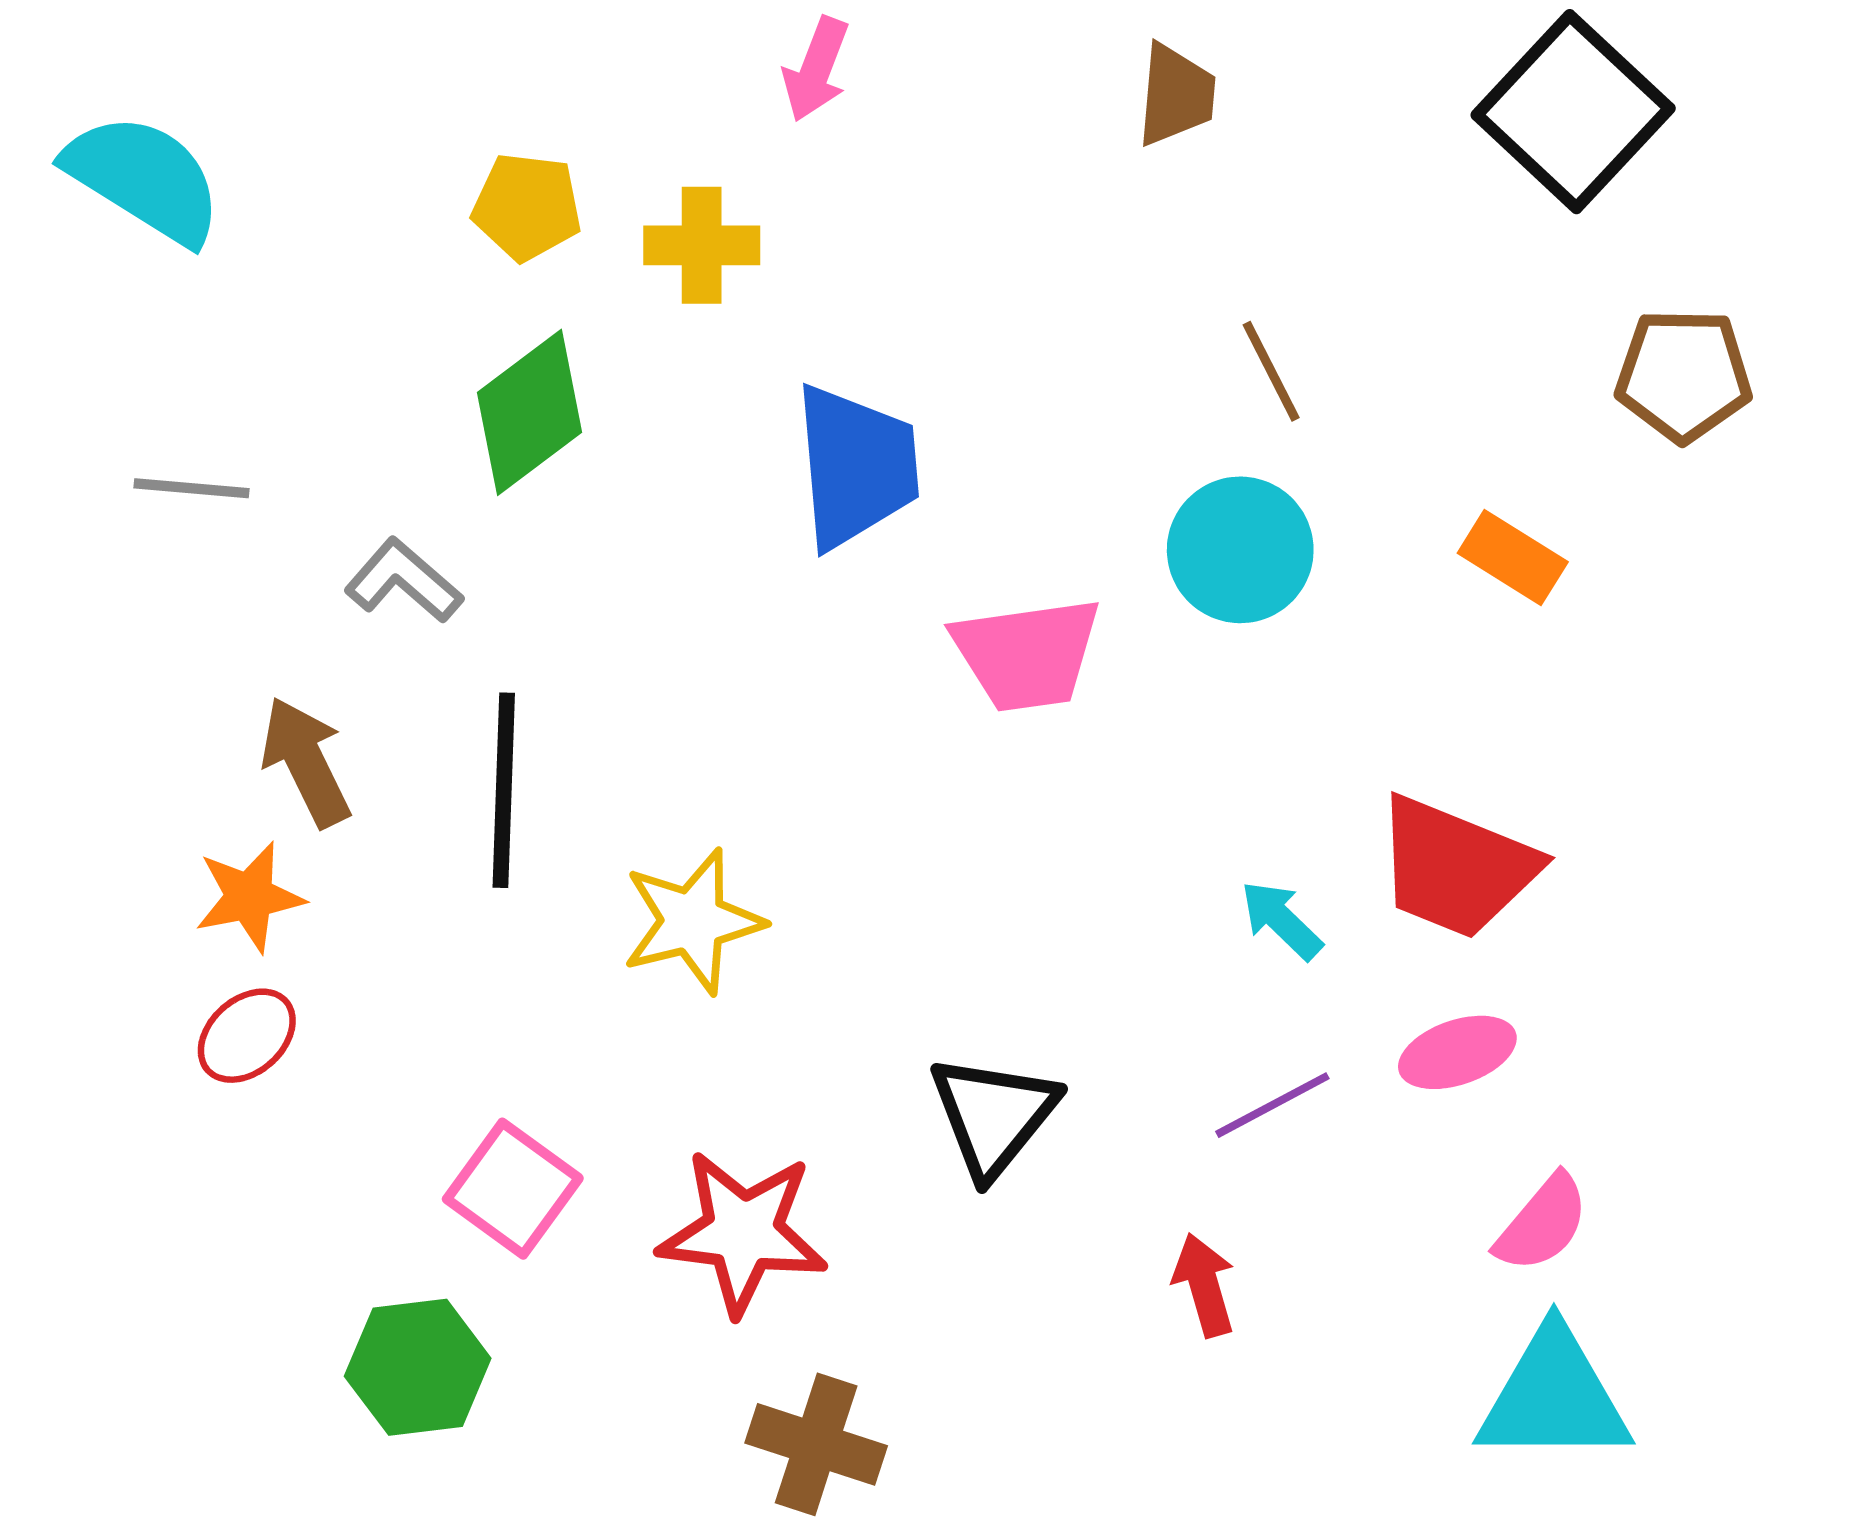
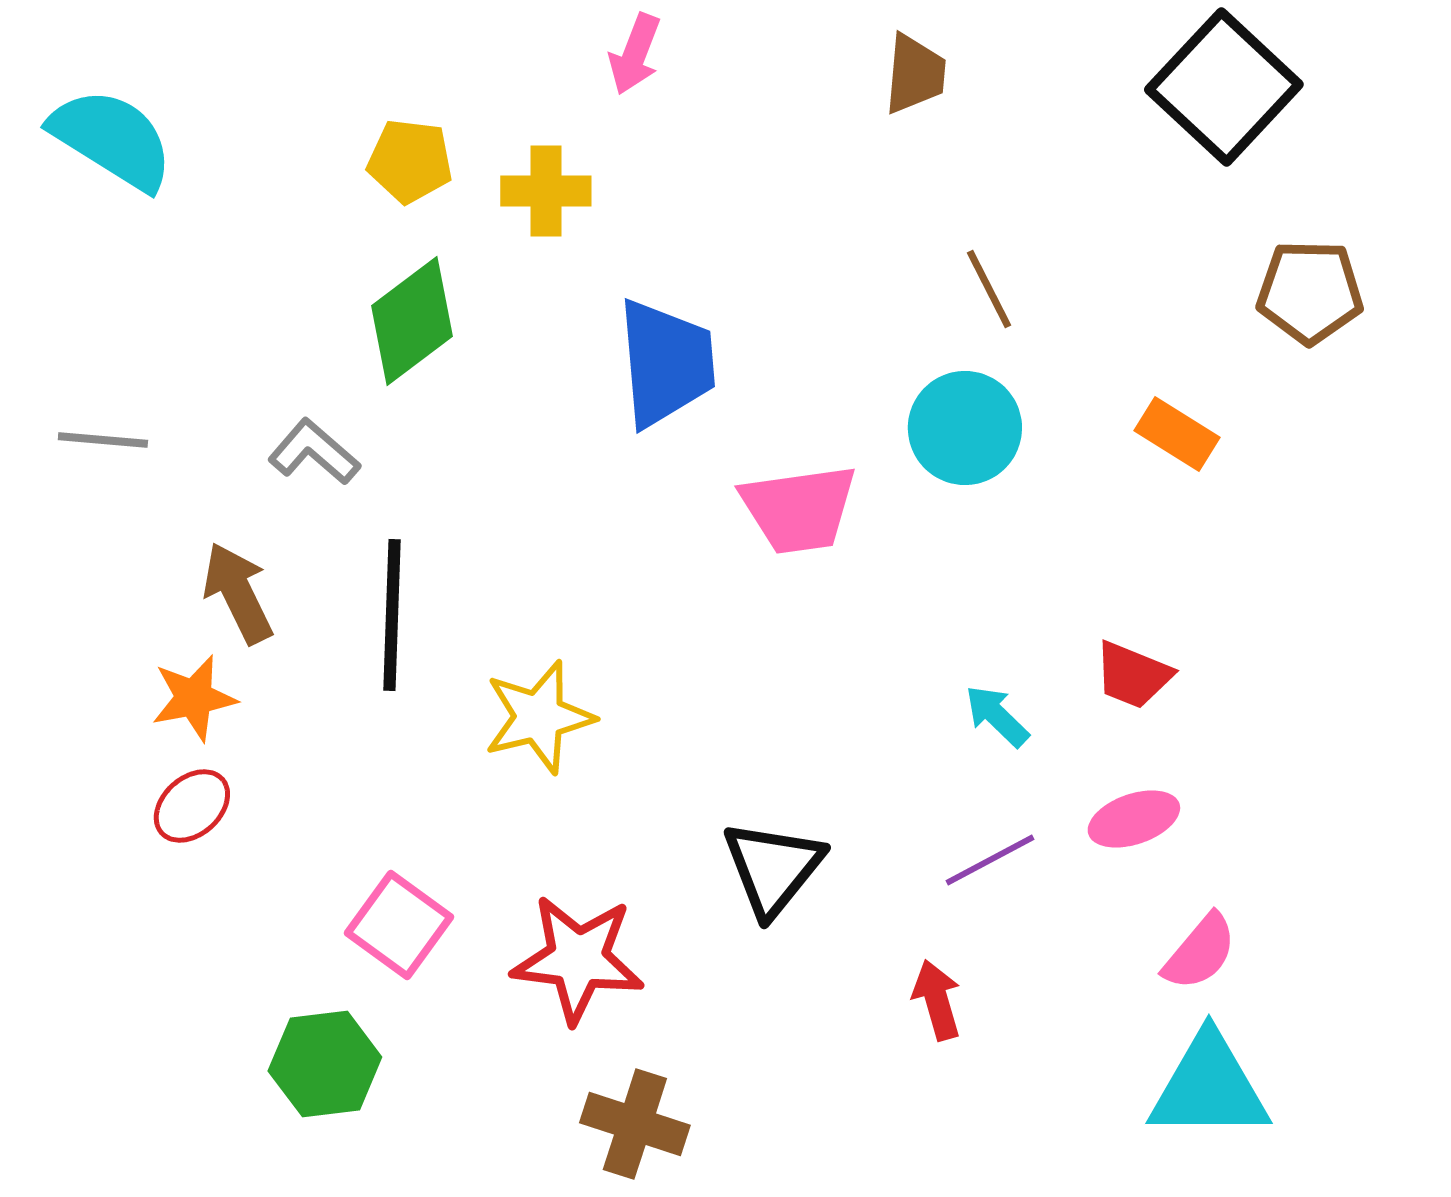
gray line: (191, 488) -> (103, 440), moved
red trapezoid: (1456, 867) -> (1133, 675), size x0.6

